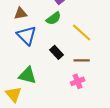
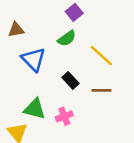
brown triangle: (21, 13) -> (16, 30), moved
pink cross: (78, 81) -> (64, 116), moved

